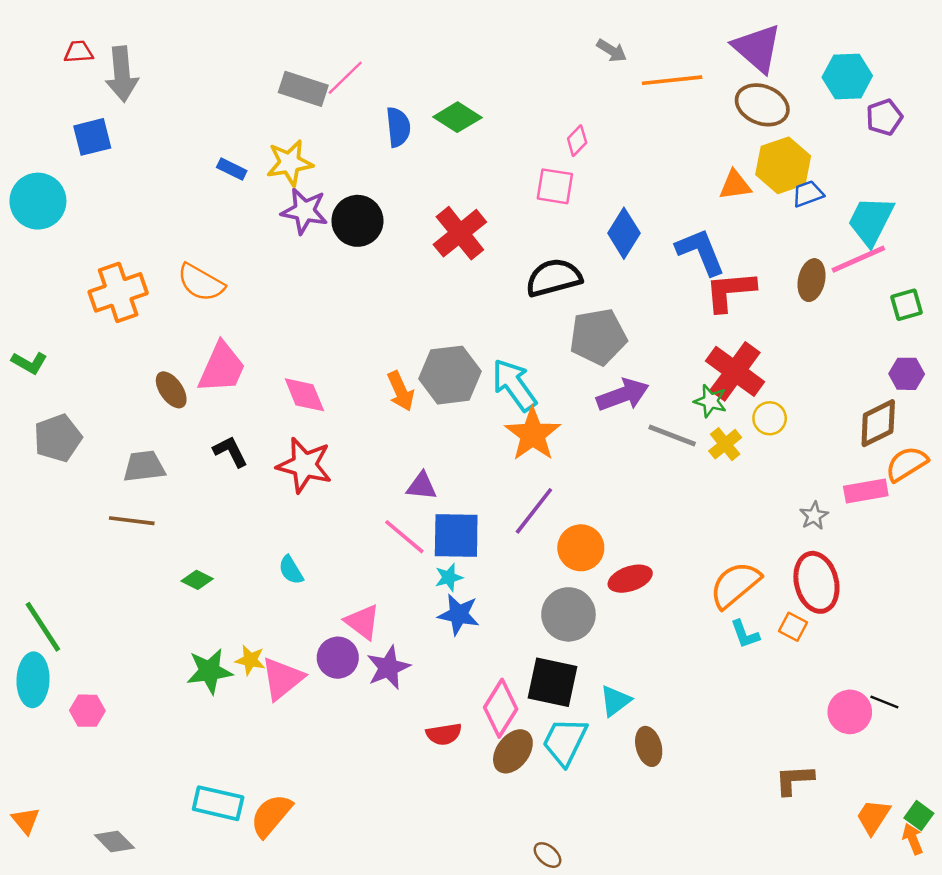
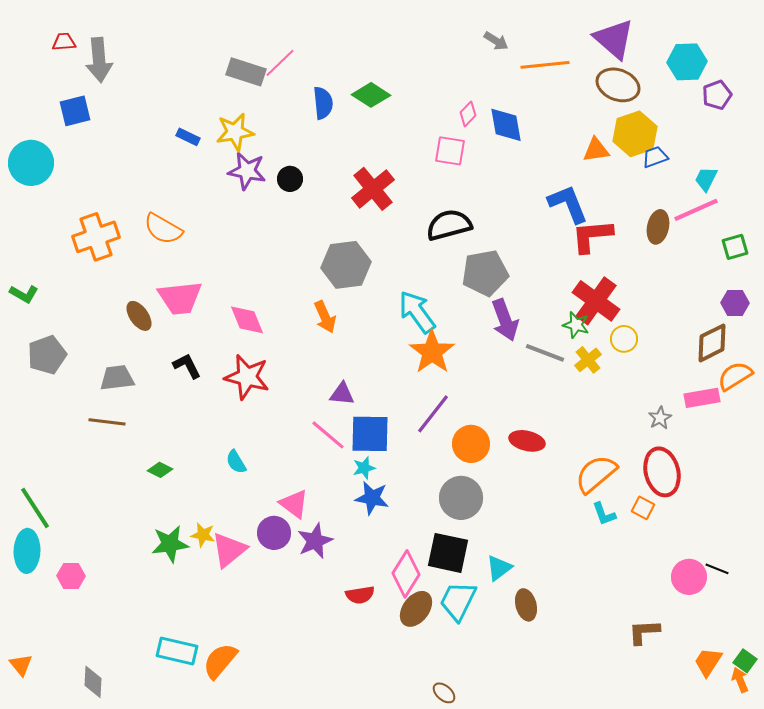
black circle: (357, 221) -> (290, 179), size x0.6
cyan trapezoid: (871, 221) -> (706, 179), size x0.6
blue diamond: (624, 233) -> (506, 125), moved, turned -42
pink trapezoid: (222, 368) -> (180, 298), turned 60
gray hexagon: (450, 375) -> (346, 265), moved
purple arrow: (623, 395) -> (505, 320), turned 90
red ellipse: (630, 579) -> (527, 441), moved, turned 32
gray diamond: (114, 841) -> (93, 682), turned 48

